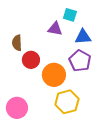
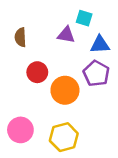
brown semicircle: (17, 43) -> (20, 37), moved
yellow hexagon: (67, 102) -> (64, 137), moved

